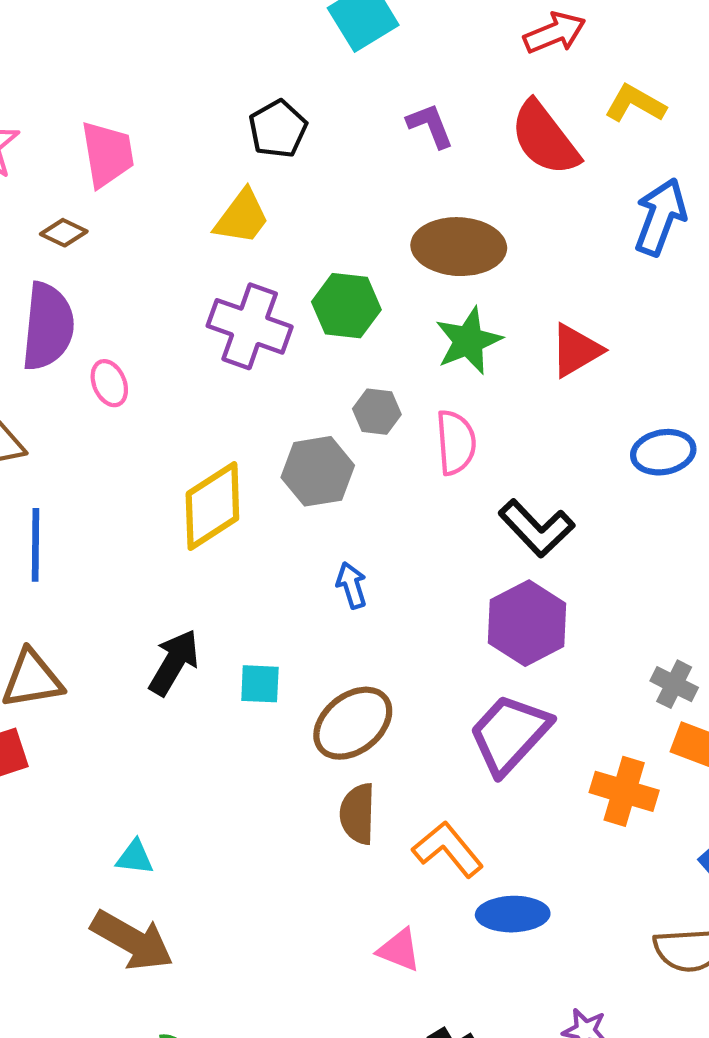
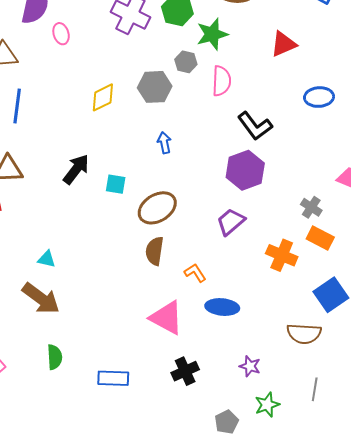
green star: (468, 341) -> (212, 34), moved
yellow diamond: (212, 506) -> (103, 97), size x0.7
purple trapezoid: (509, 734) -> (231, 222), size x0.7
orange L-shape: (448, 849) -> (195, 273), size x0.7
pink triangle: (399, 950) -> (167, 318), size x1.6

